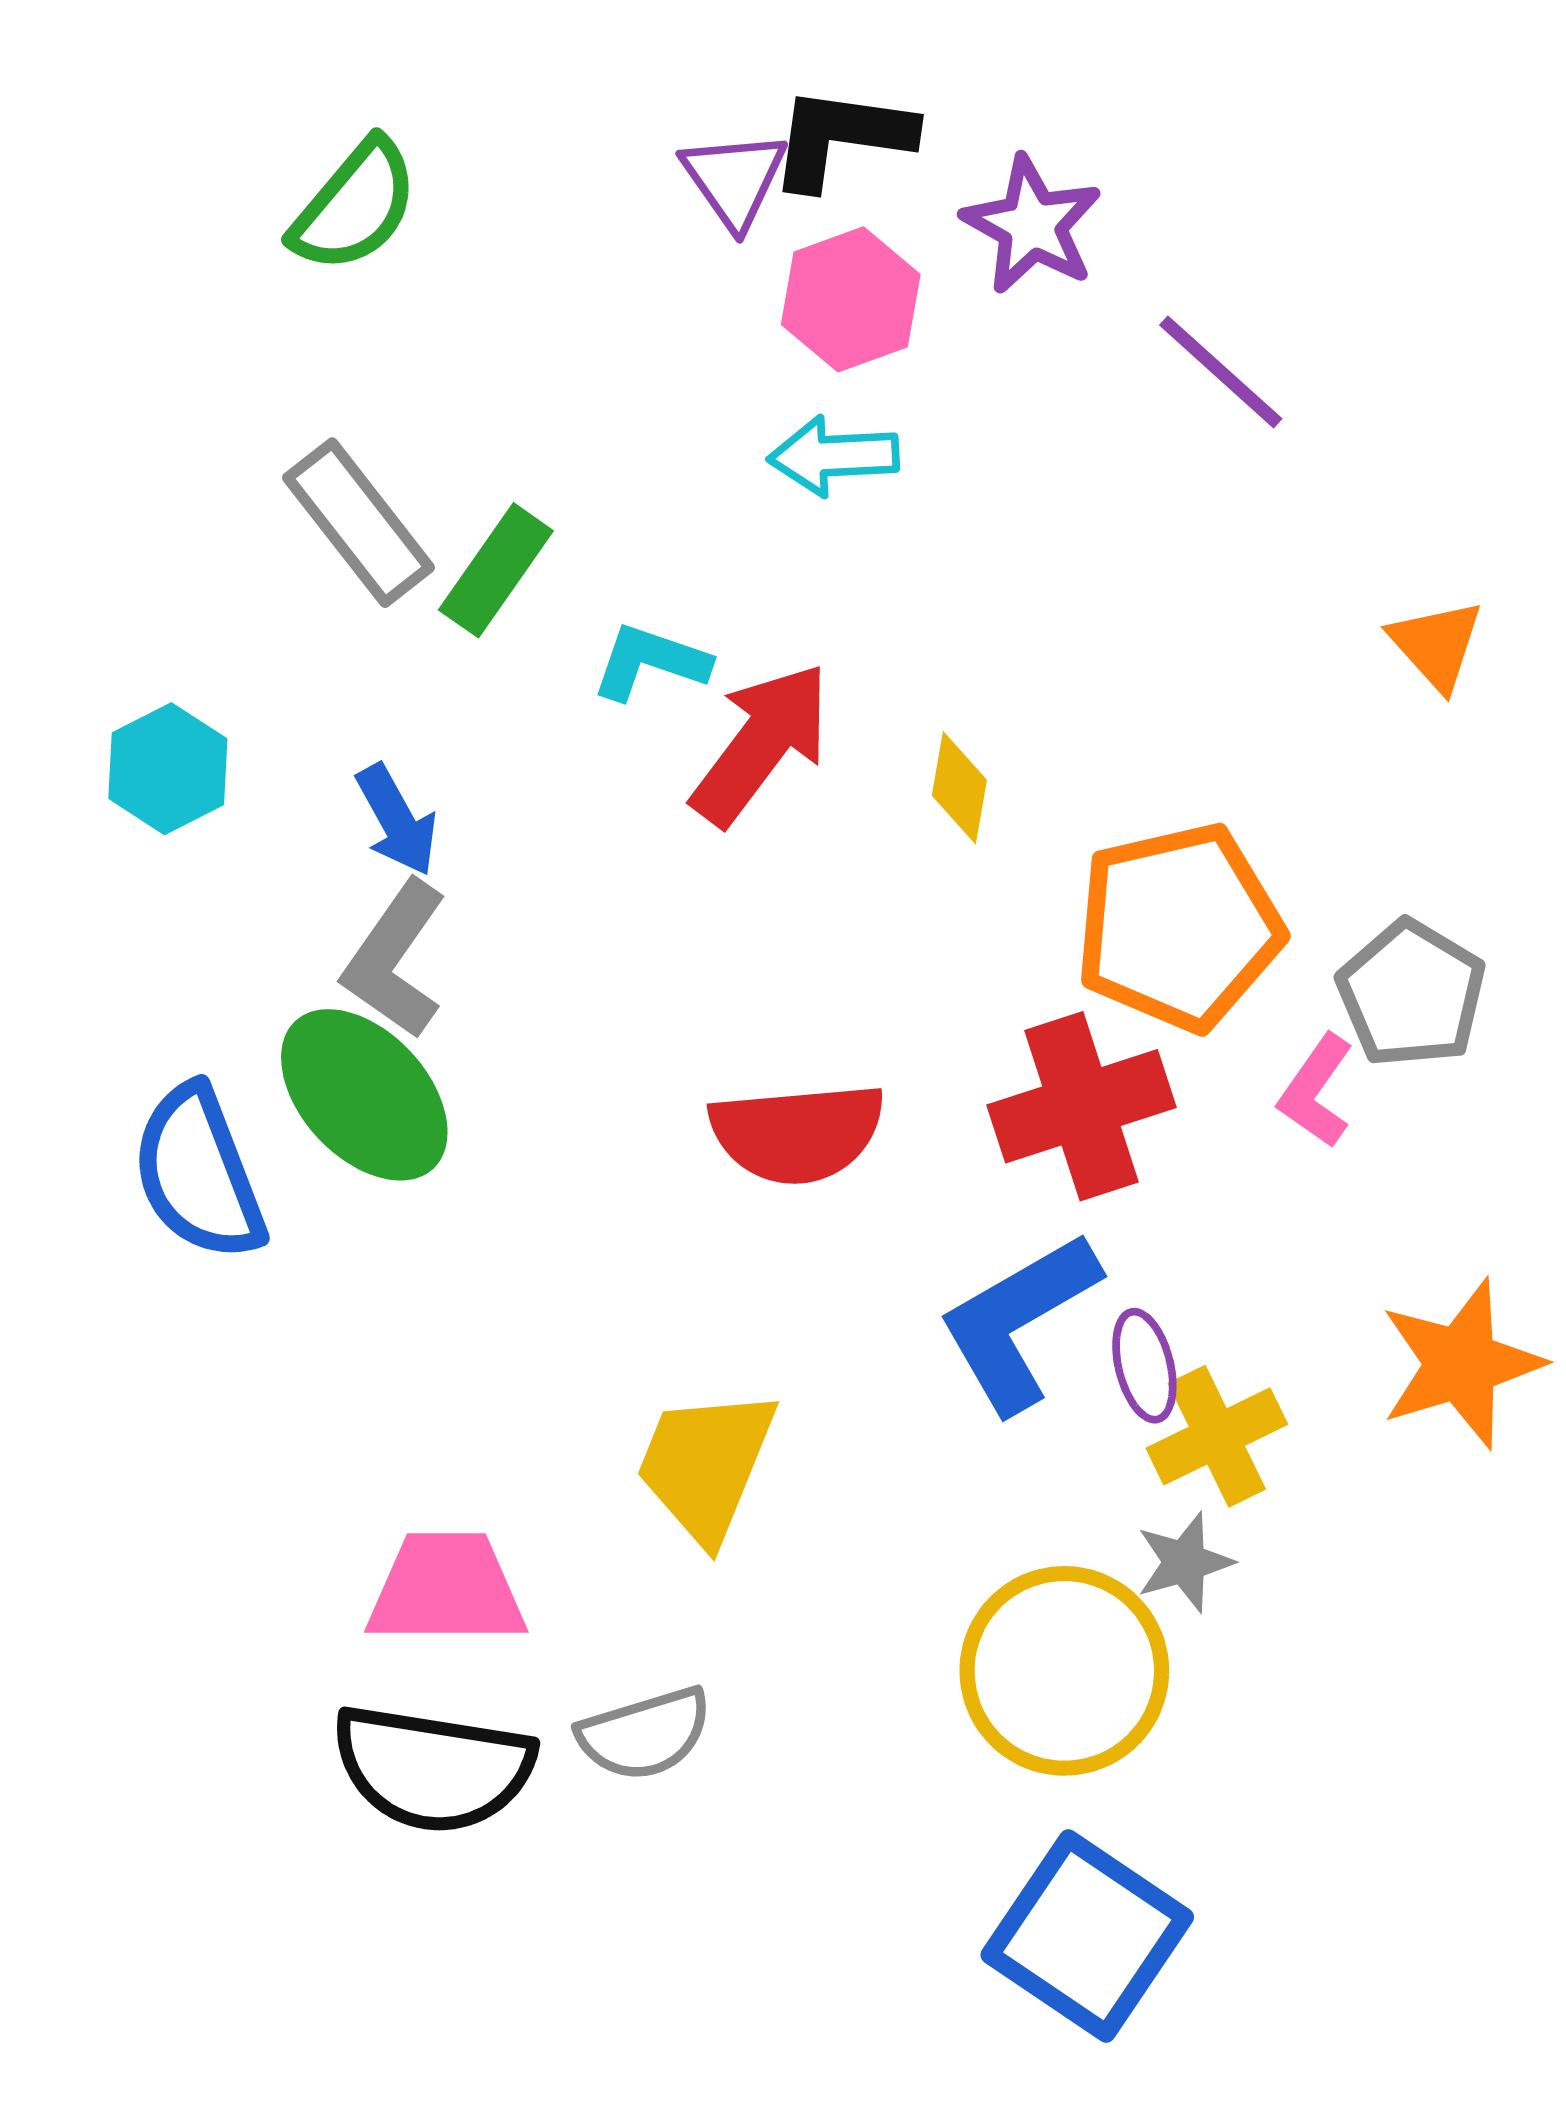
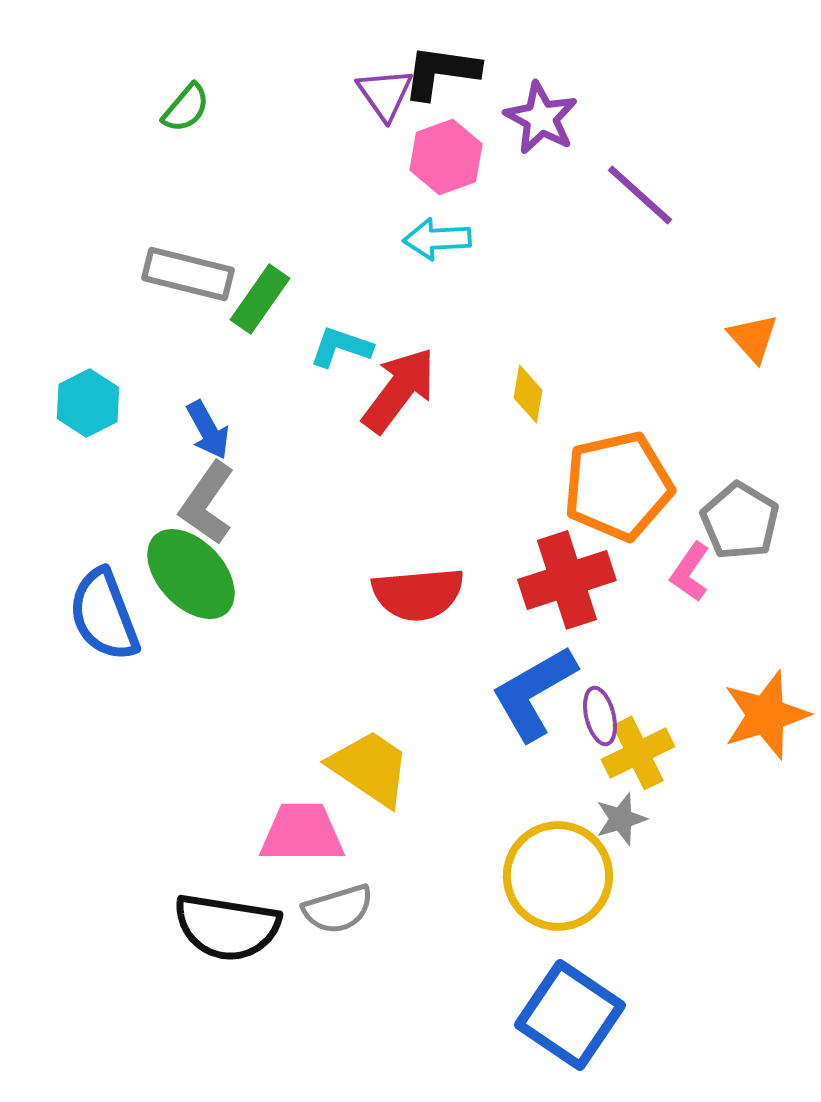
green semicircle: (355, 206) -> (186, 108), size x0.7
gray rectangle: (359, 523) -> (188, 274), turned -38
yellow diamond: (959, 788) -> (528, 394), moved
yellow trapezoid: (706, 1465) -> (370, 768), turned 102
pink trapezoid: (446, 1589) -> (302, 833), moved

